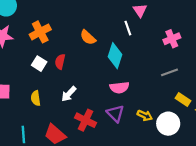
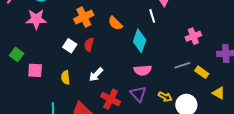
orange cross: (40, 32) -> (84, 17), moved
pink cross: (172, 39) -> (193, 36), moved
gray line: (170, 72) -> (182, 65), moved
yellow rectangle: (183, 100) -> (202, 72), moved

